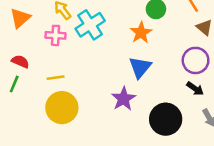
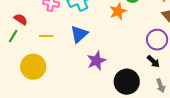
blue triangle: (140, 67) -> (79, 34), moved
yellow circle: (62, 108) -> (33, 67), moved

